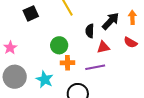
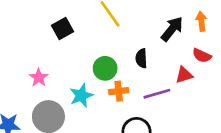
black semicircle: (90, 31) -> (141, 58), moved
red triangle: (103, 47) -> (184, 75), moved
cyan star: (45, 79) -> (81, 96), moved, turned 30

